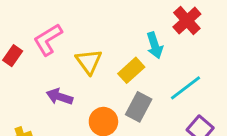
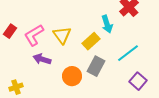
pink L-shape: (48, 40) -> (34, 35), moved

